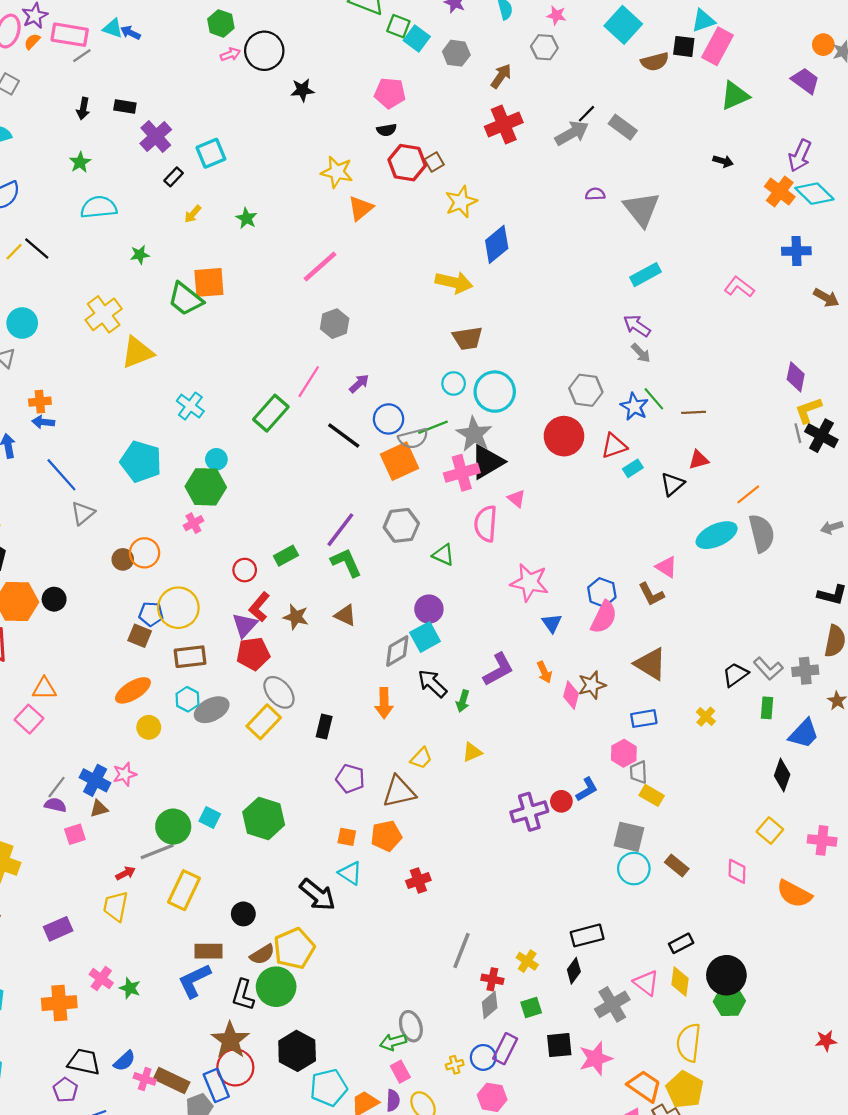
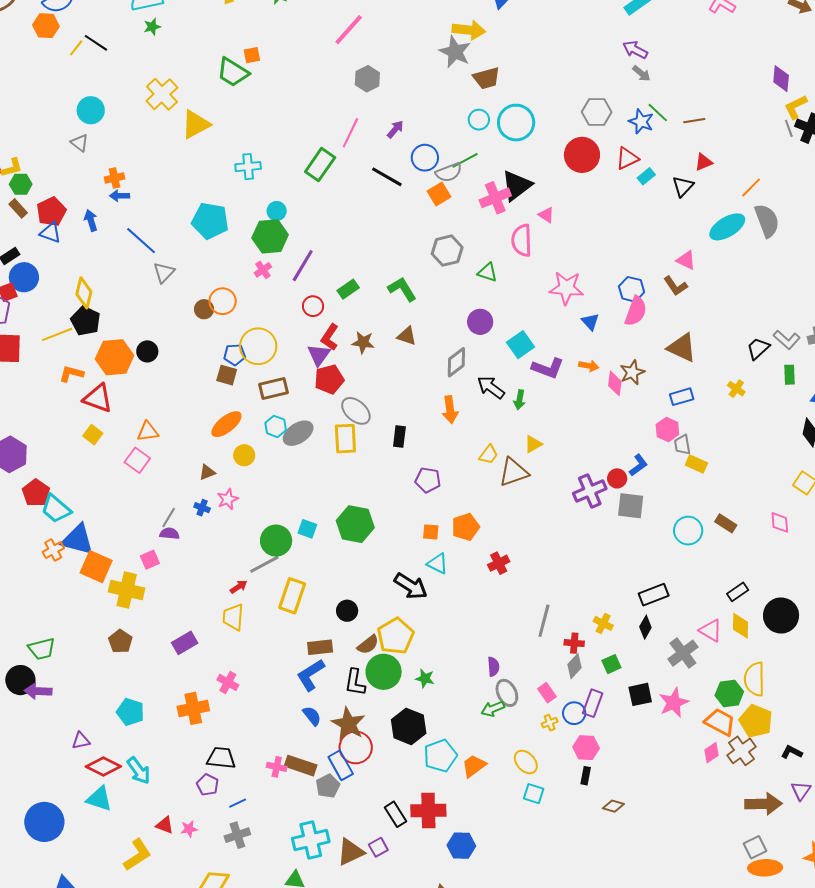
green star: (140, 255) -> (152, 27), moved
orange square: (209, 282) -> (252, 55), size x0.6
cyan cross: (190, 406) -> (248, 167), turned -35
gray star: (474, 434) -> (455, 52), moved
orange square: (399, 461) -> (439, 194), size x0.7
purple line: (340, 530) -> (303, 266), moved
cyan square: (425, 637) -> (520, 345), moved
purple L-shape: (498, 669) -> (548, 368), turned 56
orange arrow: (544, 672) -> (589, 366), turned -48
yellow rectangle: (264, 722) -> (345, 439), turned -40
blue cross: (95, 780) -> (202, 508), size x0.6
brown triangle: (399, 792) -> (514, 472), moved
brown triangle: (99, 809) -> (207, 472), moved
pink square: (75, 834) -> (150, 560), moved
gray square: (629, 837) -> (631, 506), moved
green star: (130, 988) -> (425, 678), moved
green hexagon: (729, 1001) -> (729, 694), moved
blue semicircle: (124, 1061) -> (312, 716), moved, turned -80
pink rectangle: (400, 1072) -> (547, 693), moved
purple semicircle: (393, 1100) -> (493, 667), moved

